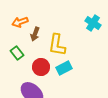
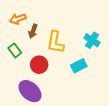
cyan cross: (93, 23) -> (92, 40), moved
cyan rectangle: (64, 68) -> (79, 66), moved

